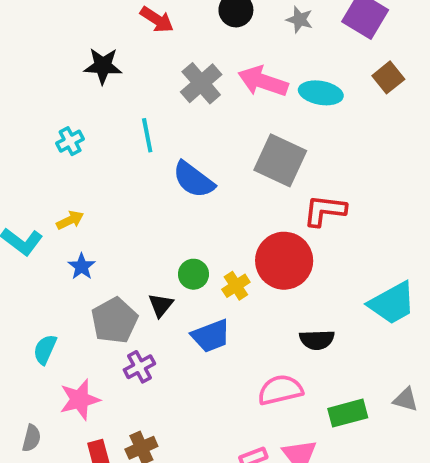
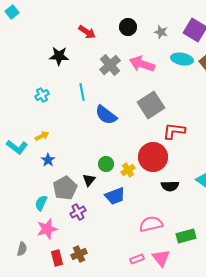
cyan ellipse: (321, 93) -> (182, 59), moved
gray square: (280, 160) -> (151, 105), turned 32
black semicircle: (317, 340) -> (170, 186), moved
cyan semicircle: (45, 349) -> (41, 203), moved

